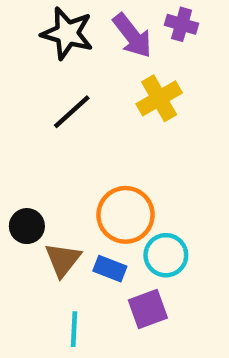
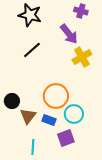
purple arrow: (132, 36) -> (69, 34), moved
yellow cross: (159, 98) -> (82, 57), moved

